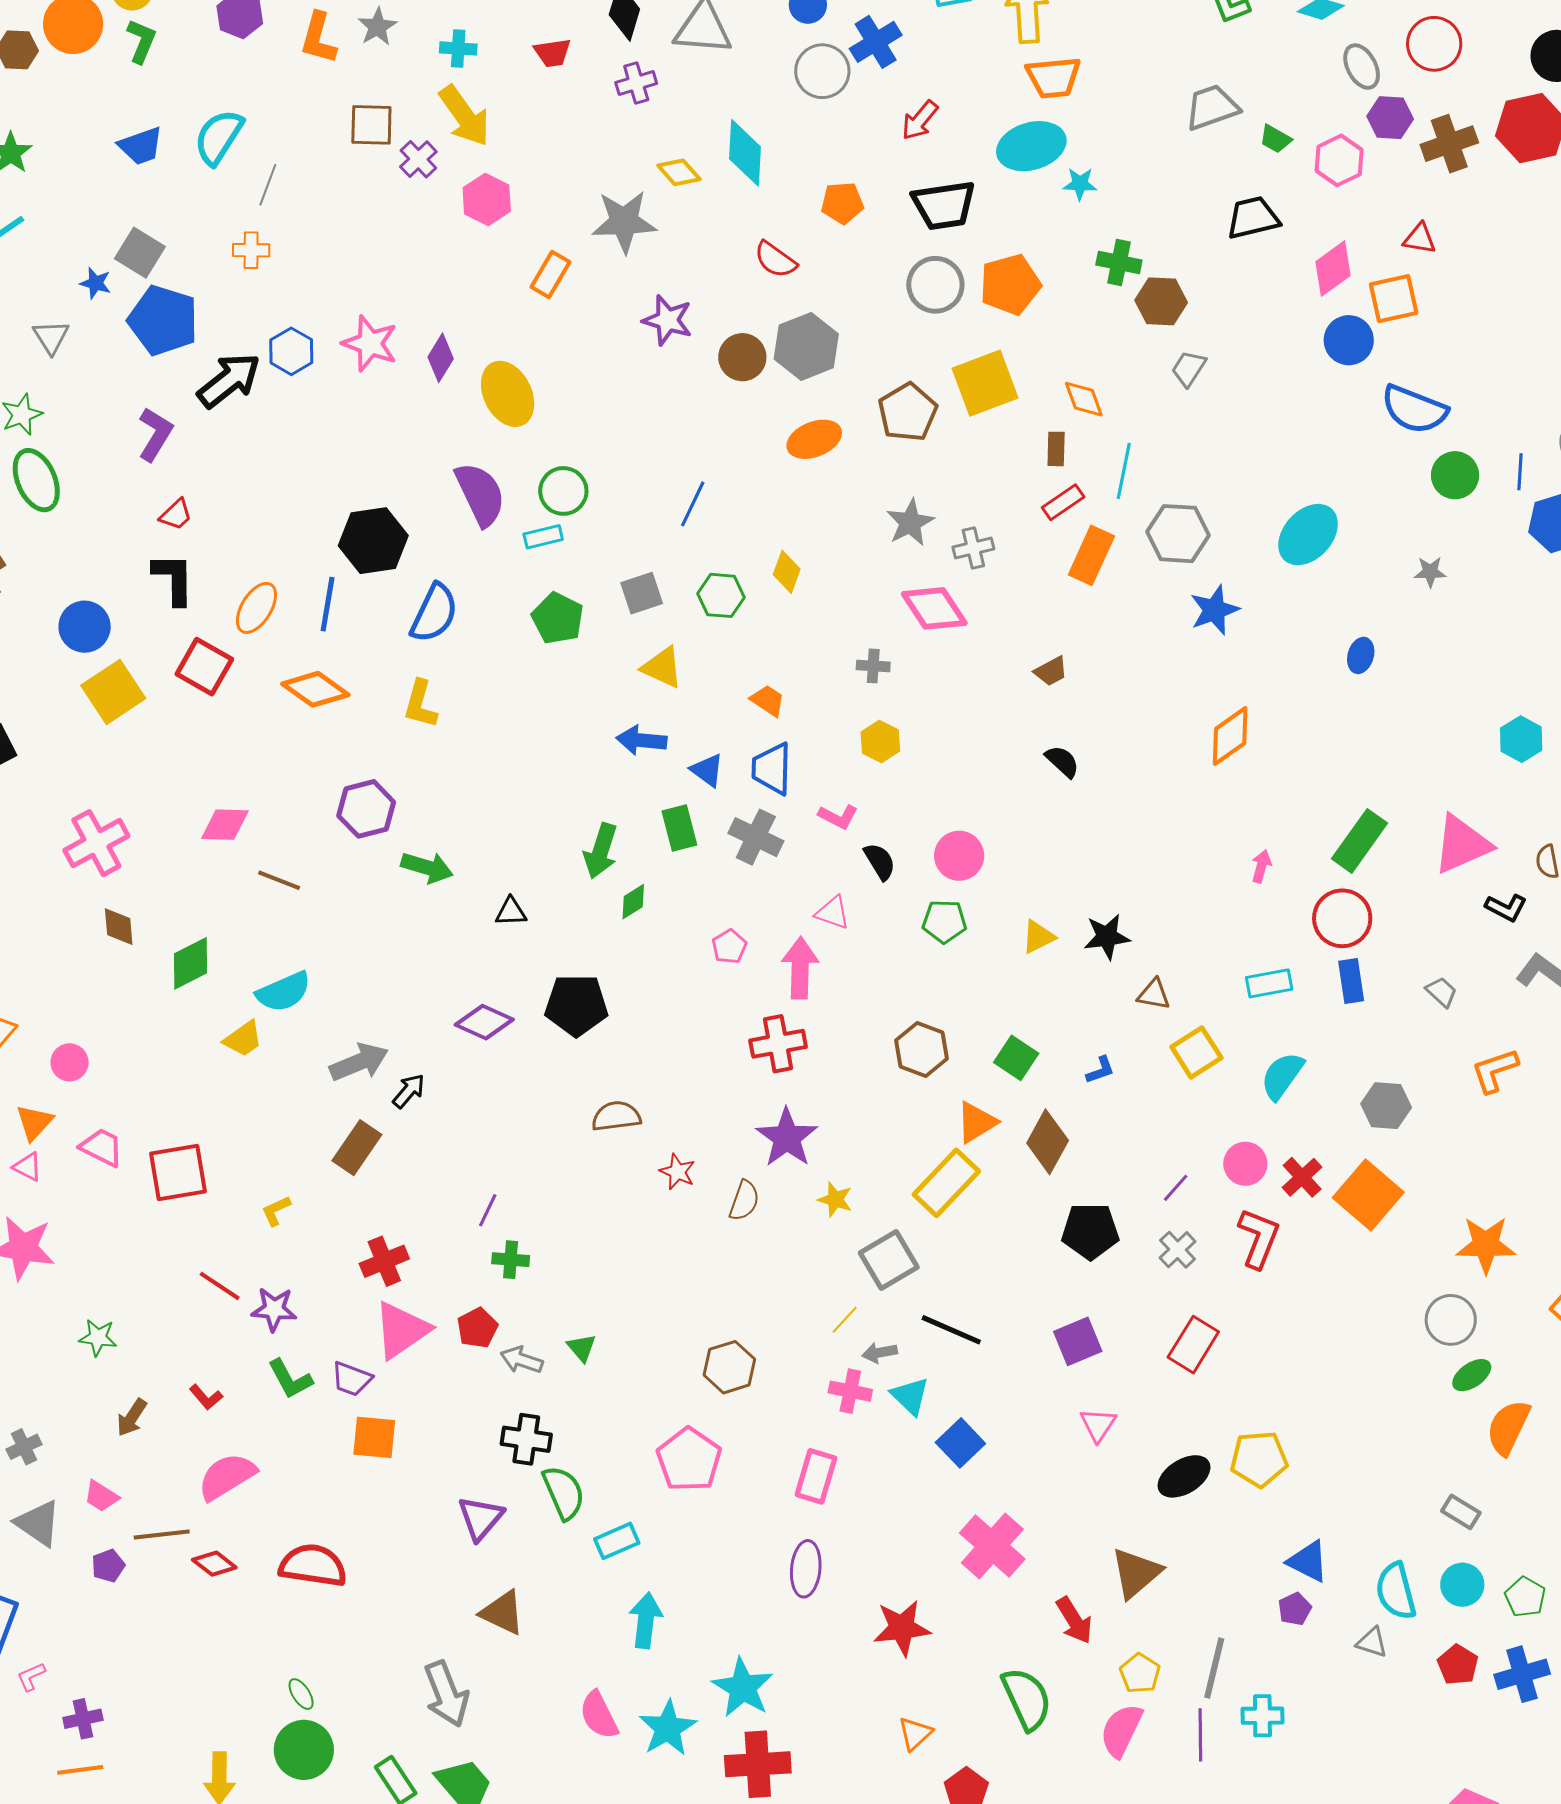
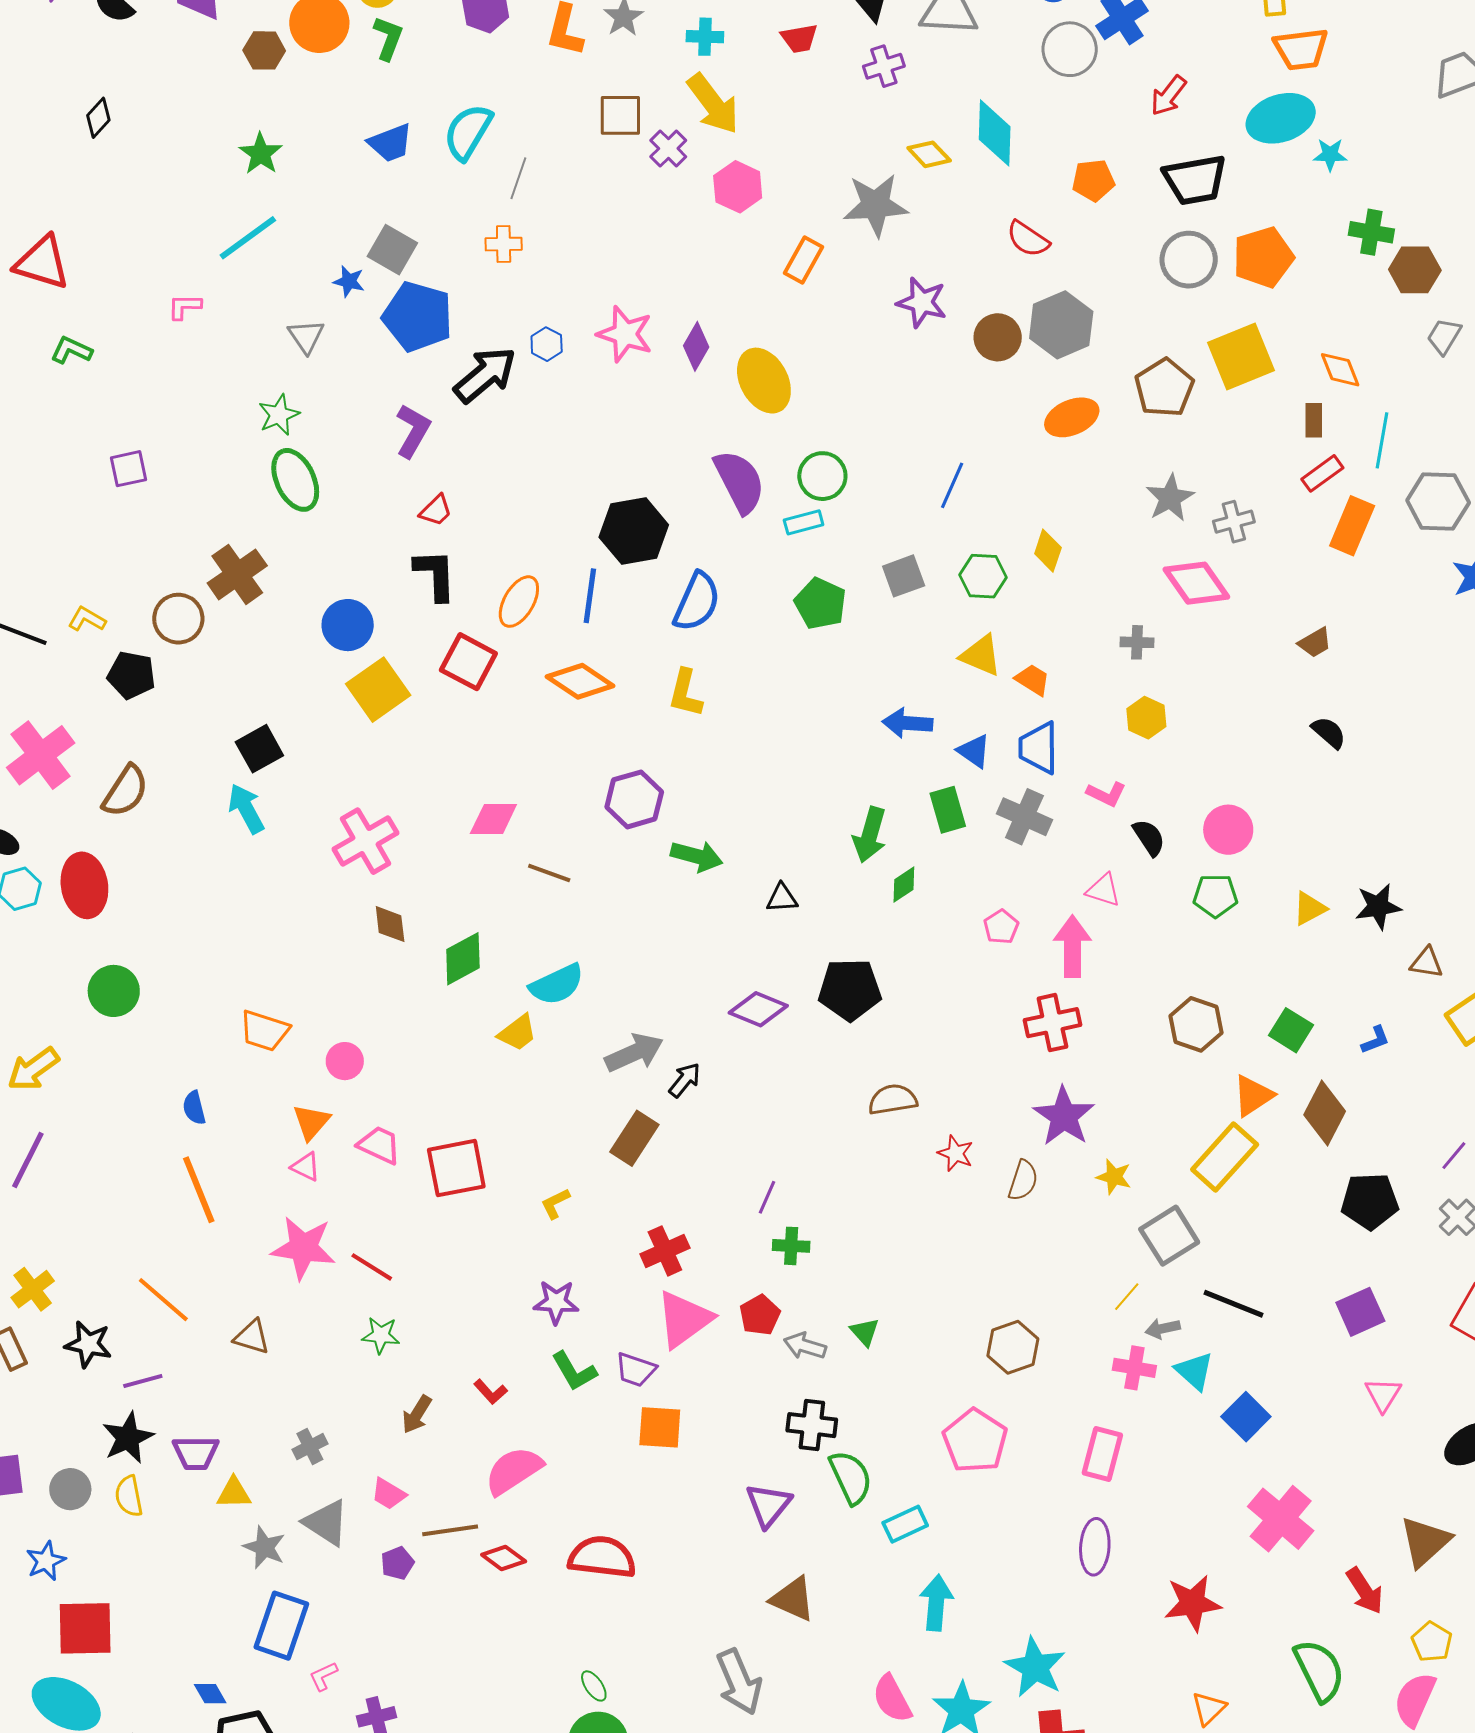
blue hexagon: (291, 351) -> (547, 344), size x0.7
yellow triangle: (662, 667) -> (981, 655), moved
red line: (220, 1286) -> (372, 1267), moved

